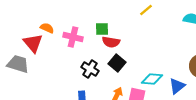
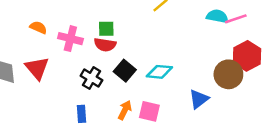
red semicircle: (111, 42) -> (105, 45), moved
red triangle: (33, 43) -> (37, 68), moved
cyan diamond: (152, 79) -> (159, 72), moved

